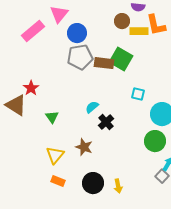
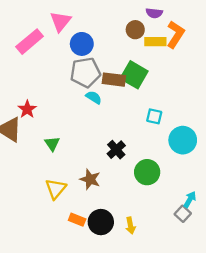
orange L-shape: (156, 25) -> (176, 34), turned -135
cyan semicircle: (92, 107) -> (94, 97), moved, turned 72
green circle: (155, 141) -> (147, 172), moved
orange rectangle: (58, 181) -> (77, 220), moved

